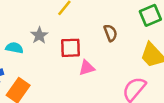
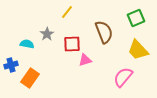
brown semicircle: (110, 33) -> (104, 32), size x1.6

